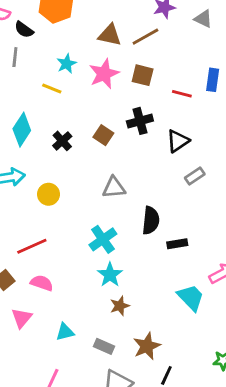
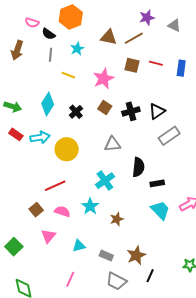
gray line: (15, 57) -> (50, 55), moved
cyan star: (67, 64) -> (77, 49), moved
pink star: (104, 74) -> (104, 79), moved
red line: (182, 94) -> (156, 63), moved
black cross: (140, 121) -> (131, 111), moved
gray rectangle: (195, 176) -> (169, 136), size x1.5
yellow circle: (48, 194) -> (67, 149), size x1.5
cyan star: (110, 275) -> (90, 206), moved
cyan trapezoid: (191, 297) -> (160, 210), moved
brown star: (120, 306) -> (117, 219), moved

